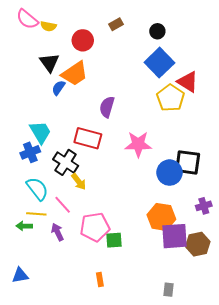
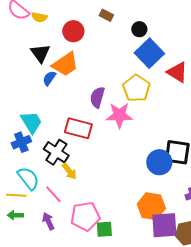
brown rectangle: (116, 24) -> (106, 15), turned 56
black circle: (157, 31) -> (139, 29), moved
yellow pentagon: (171, 98) -> (136, 88), moved
pink star: (138, 144) -> (119, 115), moved
yellow line: (36, 214) -> (16, 195), moved

